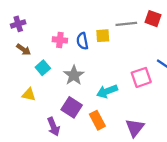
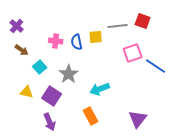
purple cross: (18, 24) -> (17, 26), turned -32
pink square: (141, 77) -> (133, 53), moved
purple square: (72, 107) -> (52, 96), moved
purple triangle: (135, 128) -> (138, 119), moved

